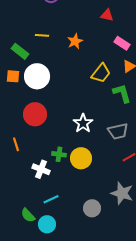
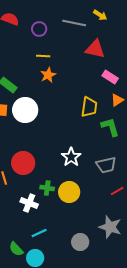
red triangle: (107, 15) -> (95, 49), size x1.5
yellow line: (42, 35) -> (43, 56), moved
orange star: (75, 41) -> (48, 75), moved
yellow trapezoid: (101, 73) -> (89, 107), turned -30
red circle: (35, 114) -> (23, 163), moved

